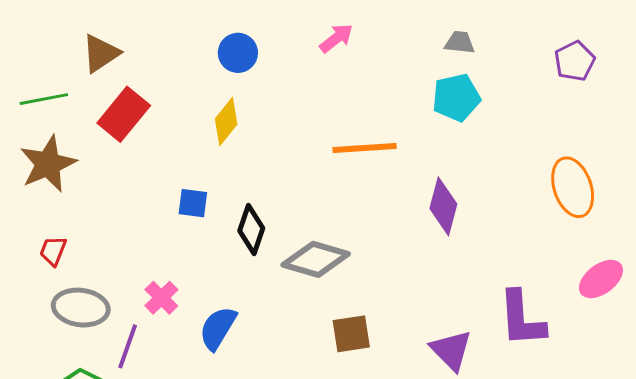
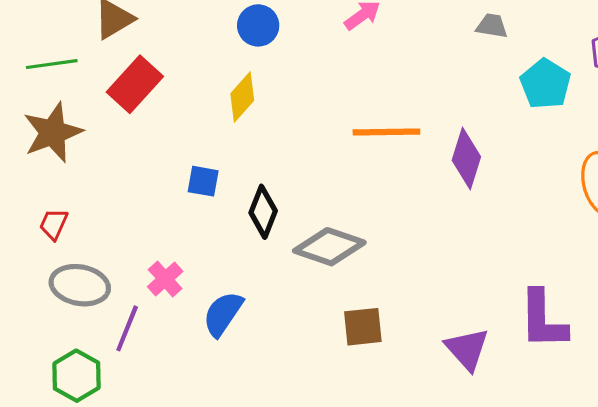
cyan pentagon: (456, 98) -> (545, 84), moved, turned -30
purple diamond: (443, 206) -> (466, 158), moved

